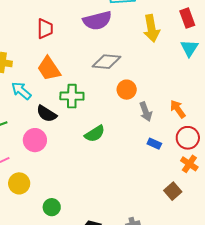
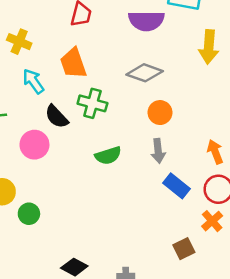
gray arrow: (146, 112) -> (158, 151), moved
blue rectangle: (154, 144) -> (176, 186), size x1.5
green circle: (52, 207) -> (29, 214), moved

